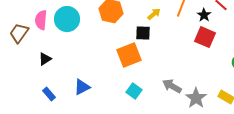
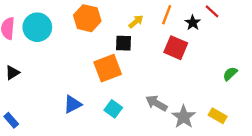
red square: (205, 37) -> (176, 48), moved
blue triangle: (82, 87) -> (72, 104), moved
blue rectangle: (49, 94) -> (11, 120), moved

